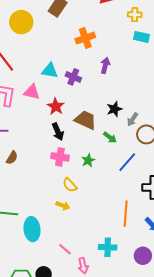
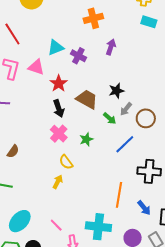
cyan triangle: (50, 71) -> (56, 48), turned -36
gray arrow: (133, 119) -> (126, 109), moved
pink cross: (60, 157) -> (59, 134), turned 30
brown semicircle: (12, 158) -> (13, 151), moved
yellow arrow: (63, 206) -> (58, 182), turned -88
cyan ellipse: (32, 229) -> (20, 221), moved, turned 45
cyan cross: (108, 247) -> (98, 227), size x1.4

